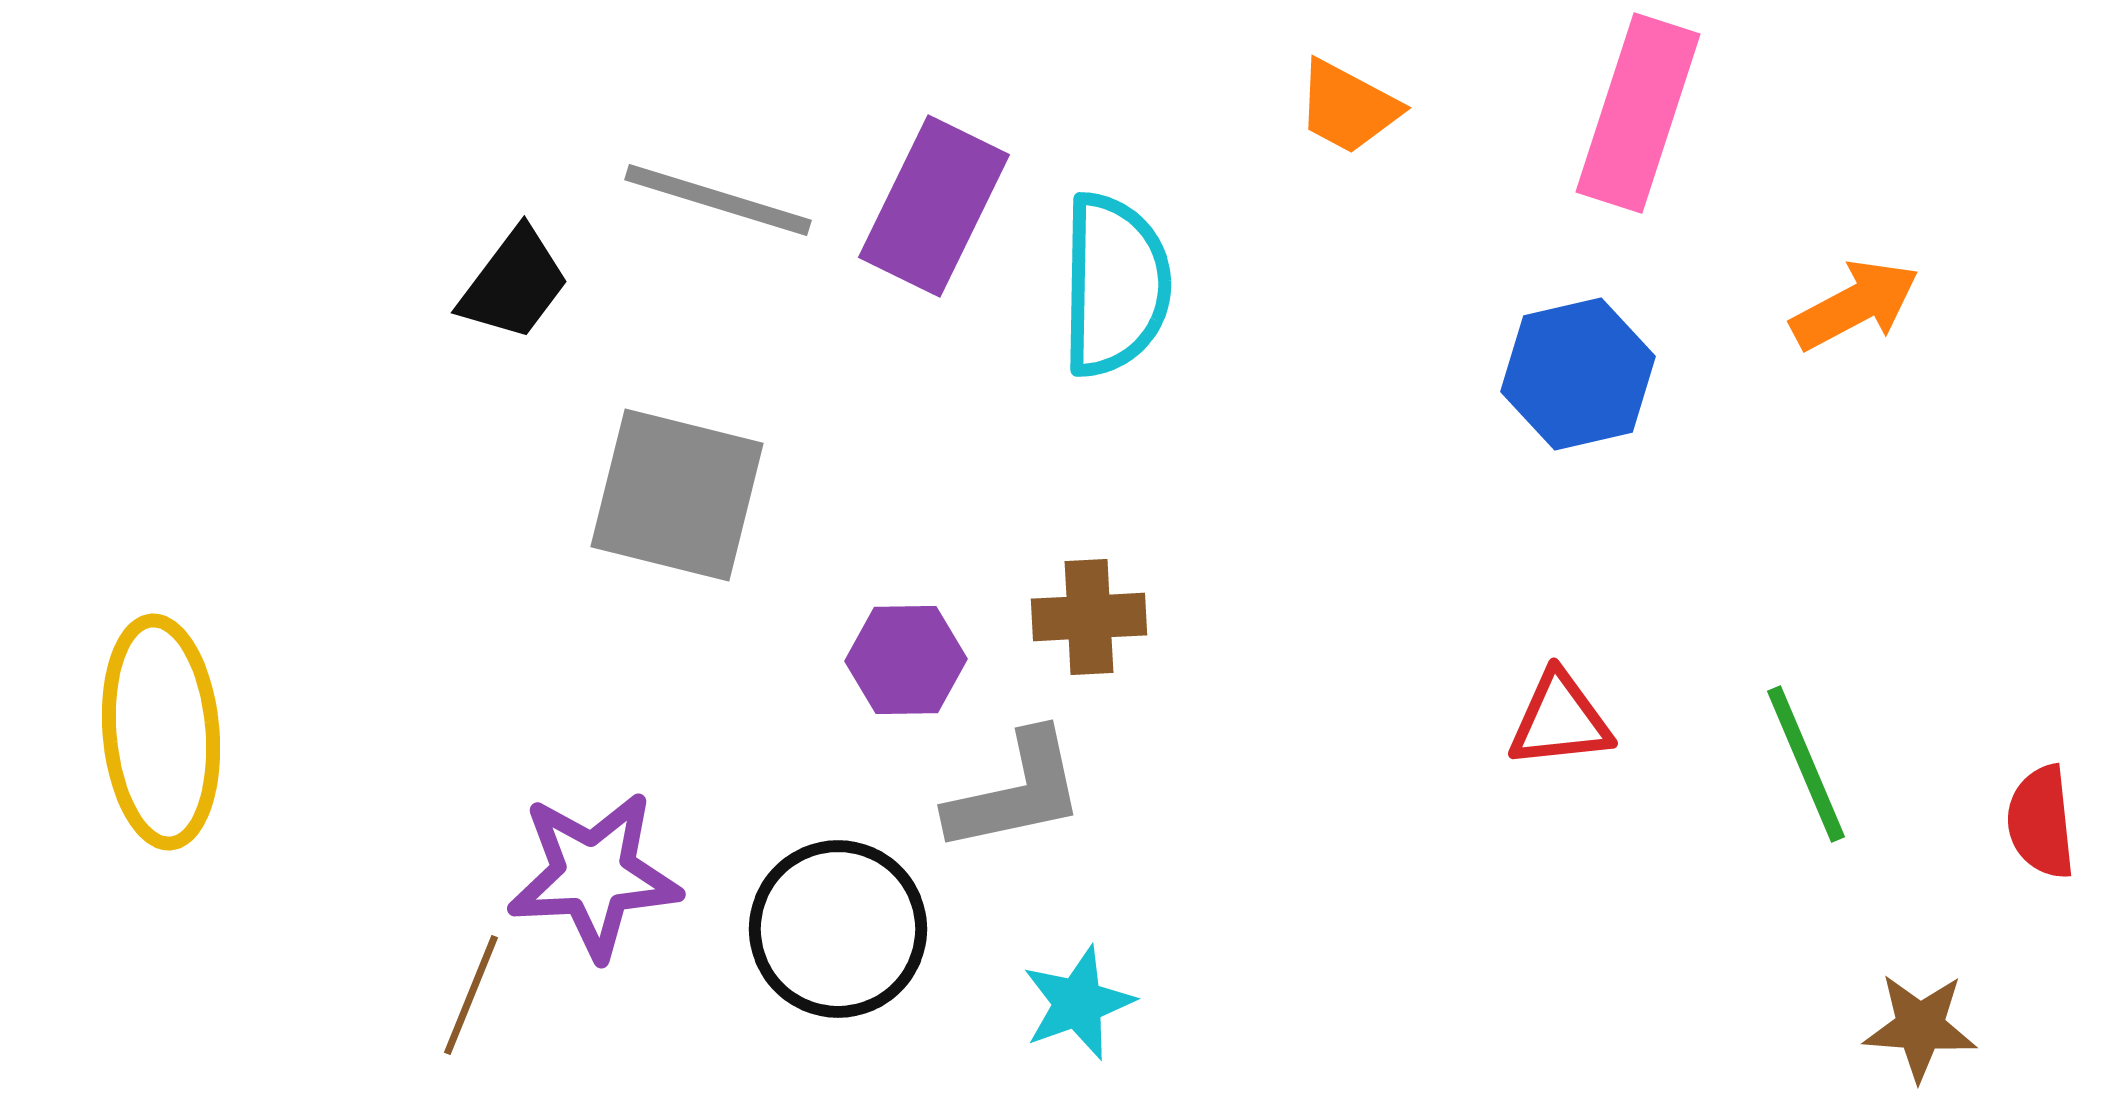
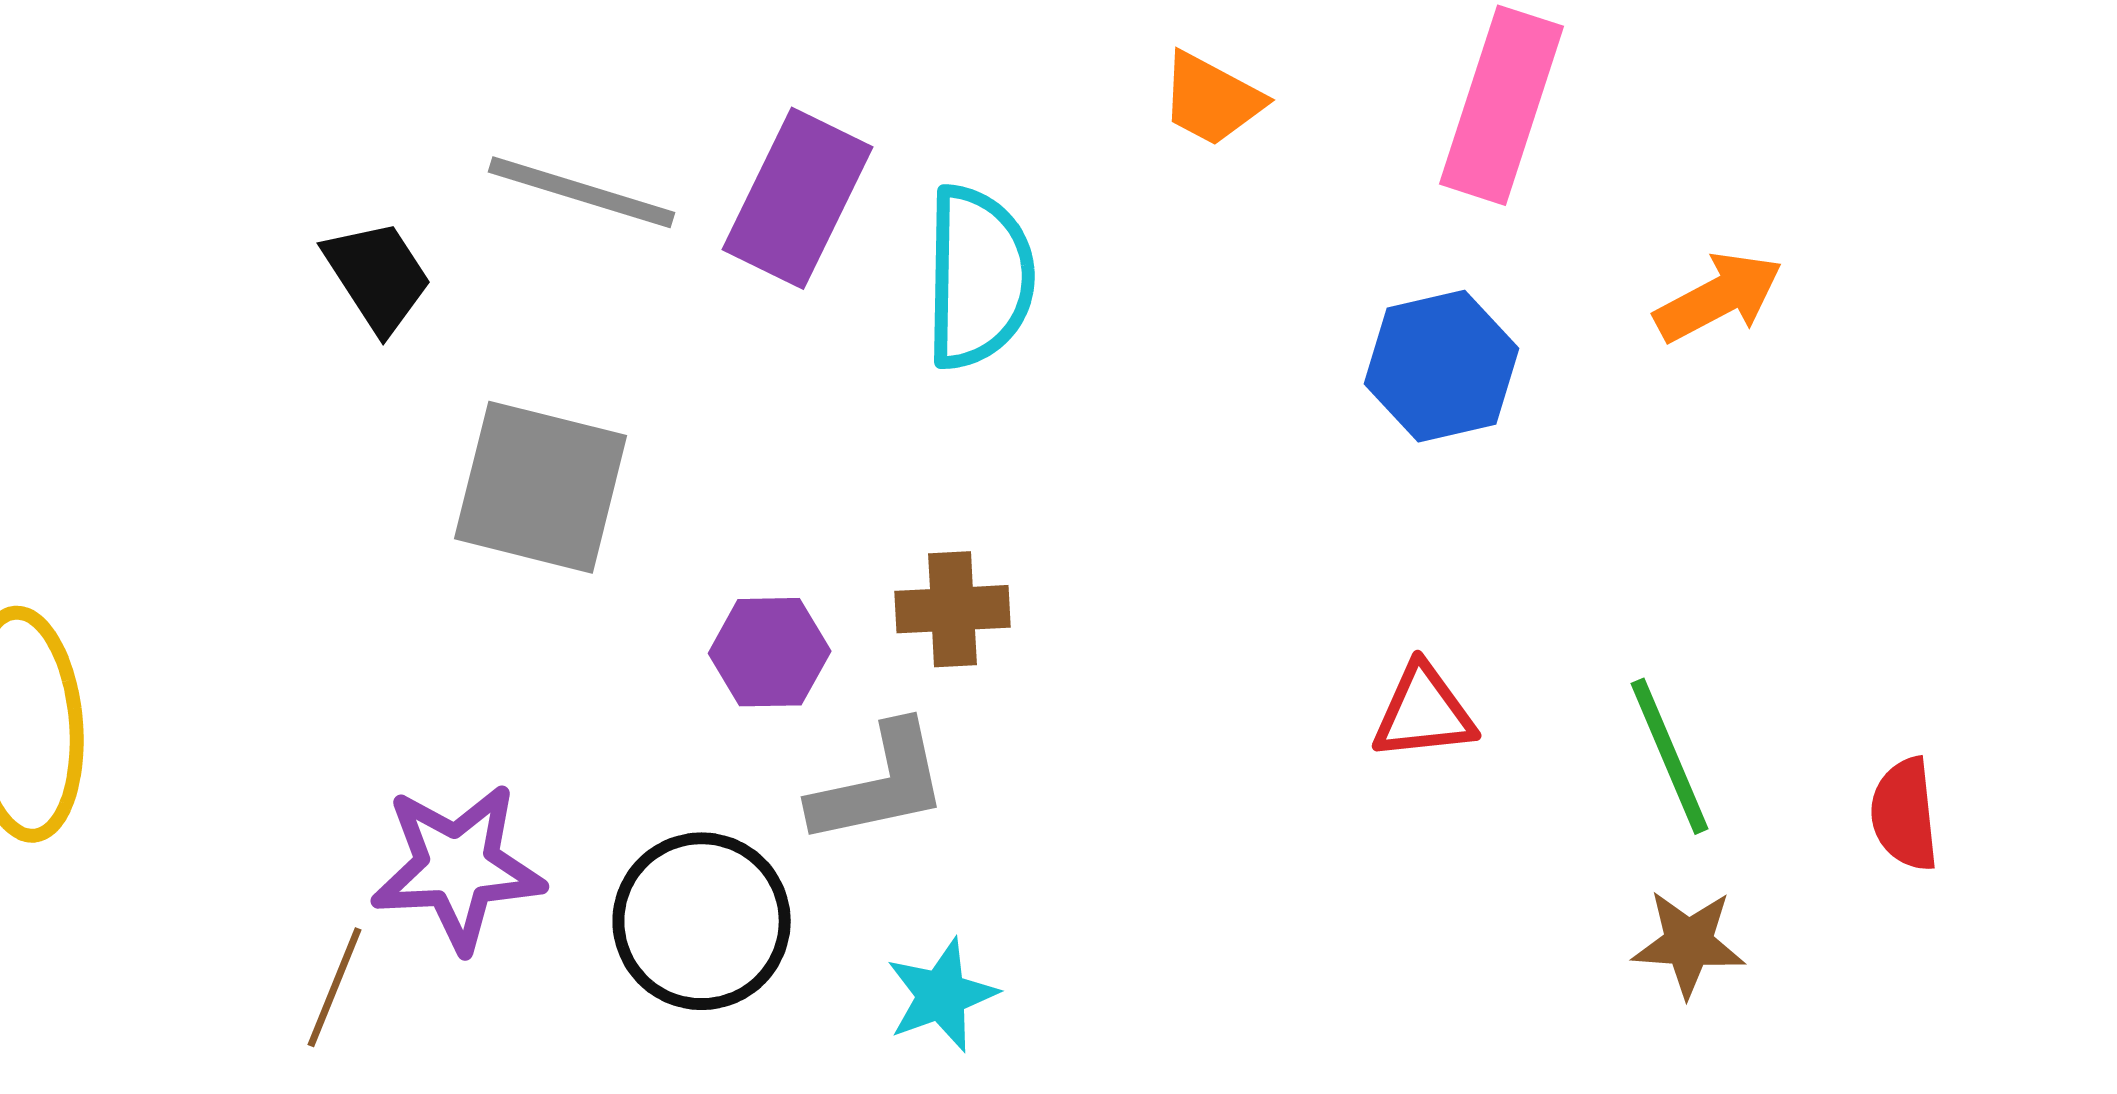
black trapezoid: (514, 284) -> (378, 276), turned -70
brown star: (1920, 1027) -> (1689, 943), moved

